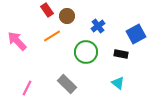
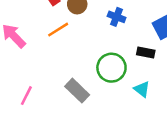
blue cross: (98, 26) -> (117, 17), turned -32
green circle: (86, 52) -> (111, 68), moved

